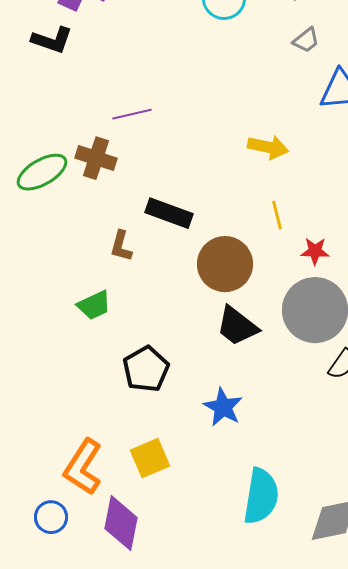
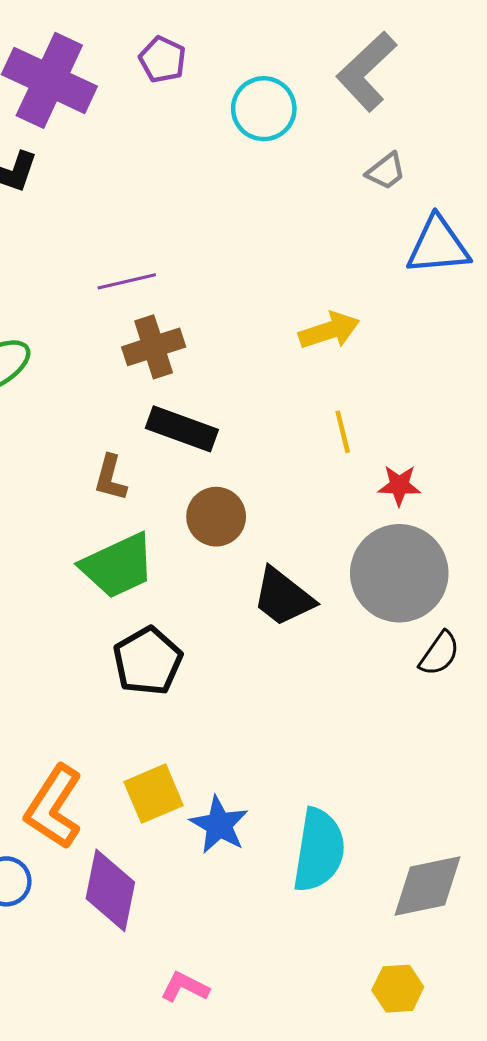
yellow arrow: (268, 147) -> (329, 331), turned -30
brown cross: (96, 158) -> (154, 347), moved, turned -36
brown circle: (225, 264) -> (216, 517), moved, size x0.7
green trapezoid: (94, 305) -> (118, 566), moved, size x1.5
blue star: (223, 407) -> (219, 825), moved

